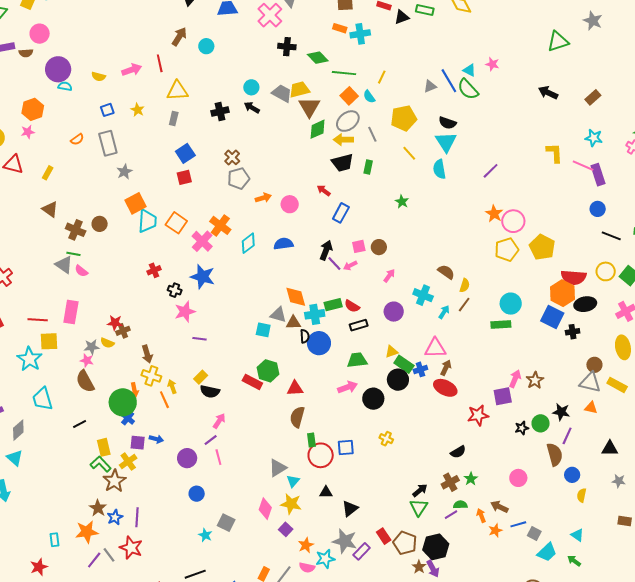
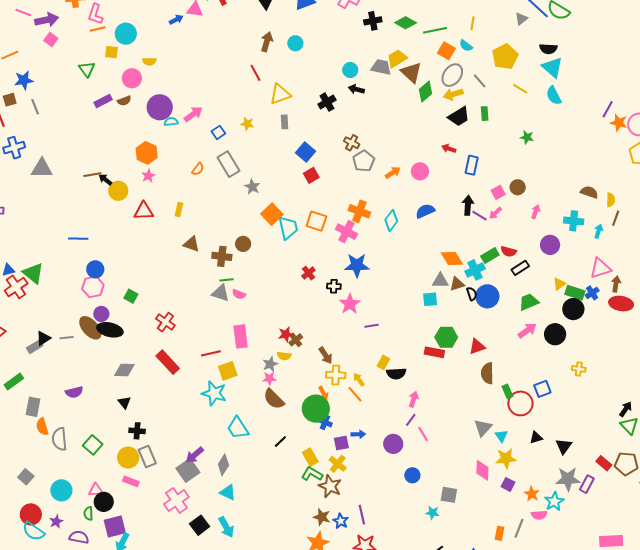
pink arrow: (132, 70) -> (193, 114), moved
yellow semicircle: (98, 77) -> (149, 61), moved
purple line: (491, 171) -> (608, 109), moved

